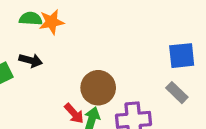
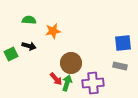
orange star: (52, 22) -> (53, 31), moved
gray rectangle: (177, 93) -> (120, 66), turned -32

